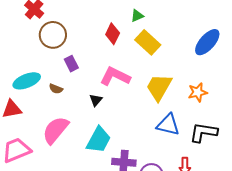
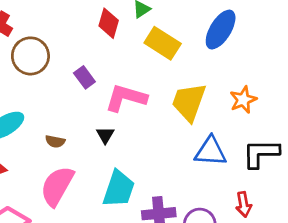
red diamond: (113, 34) -> (109, 23), moved
blue ellipse: (207, 42) -> (221, 30), moved
purple rectangle: (71, 64) -> (84, 77), moved
brown semicircle: (56, 89) -> (55, 141), moved

